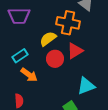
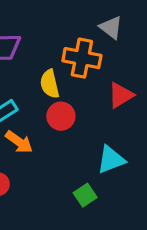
yellow semicircle: (48, 39) -> (50, 84), turned -66
red triangle: (75, 51) -> (121, 95), moved

